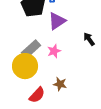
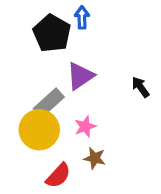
purple triangle: (57, 21) -> (80, 76), moved
pink star: (54, 51) -> (85, 127), moved

